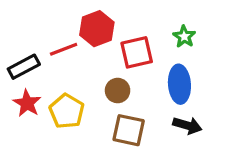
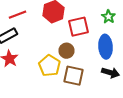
red line: (64, 49) -> (18, 15), moved
yellow pentagon: (67, 111) -> (50, 66), moved

